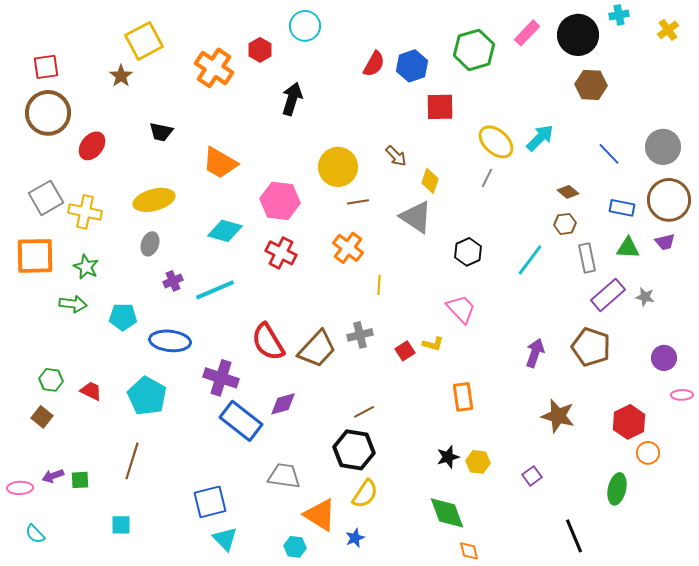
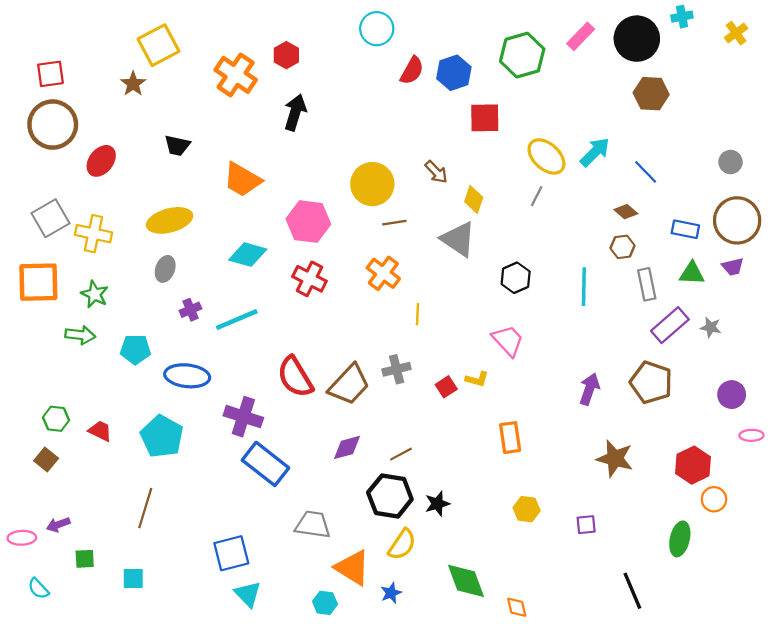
cyan circle: (305, 26) -> (377, 29), moved
black arrow: (292, 99) -> (295, 112), moved
gray circle: (663, 147) -> (731, 162), size x0.6
blue line: (609, 154) -> (646, 172), moved
cyan line: (530, 260) -> (584, 287), turned -36
purple diamond: (283, 404) -> (347, 447), moved
black star: (448, 457) -> (437, 504), moved
purple square: (532, 476) -> (586, 525), turned 30
green square: (80, 480) -> (85, 559), moved
green diamond: (447, 513) -> (466, 581), moved

